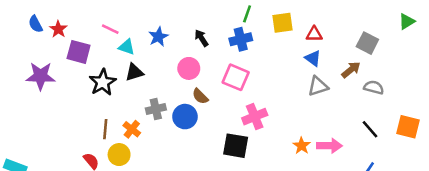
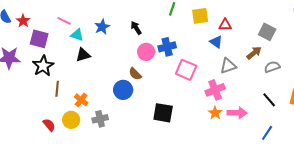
blue cross: (241, 39) -> (167, 47), moved
blue triangle: (313, 58) -> (216, 42), moved
pink circle: (189, 68) -> (146, 52), moved
pink square: (236, 77) -> (186, 70), moved
black star: (103, 82) -> (43, 66), moved
gray semicircle: (374, 87) -> (272, 67), turned -35
gray cross: (156, 109) -> (100, 119), moved
pink cross: (255, 117) -> (215, 90), moved
brown line: (105, 129) -> (57, 89), moved

